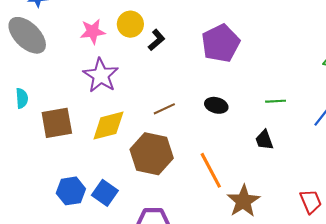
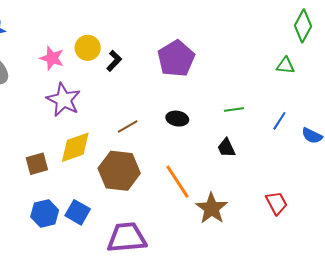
pink star: (93, 31) -> (52, 58), turned 30
brown square: (57, 123) -> (37, 164), moved, size x0.7

